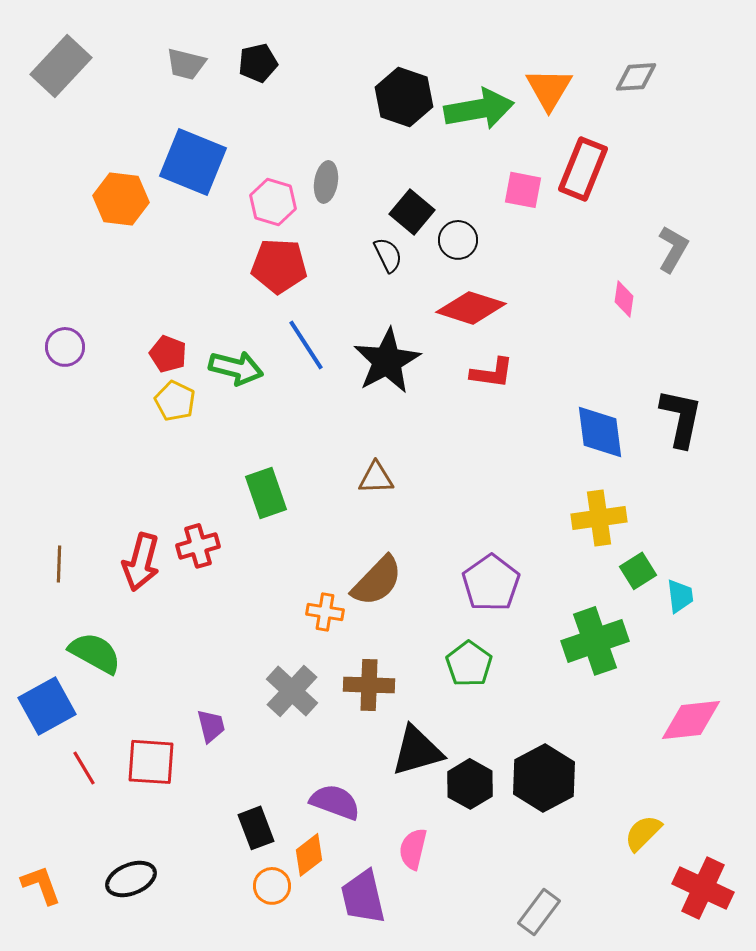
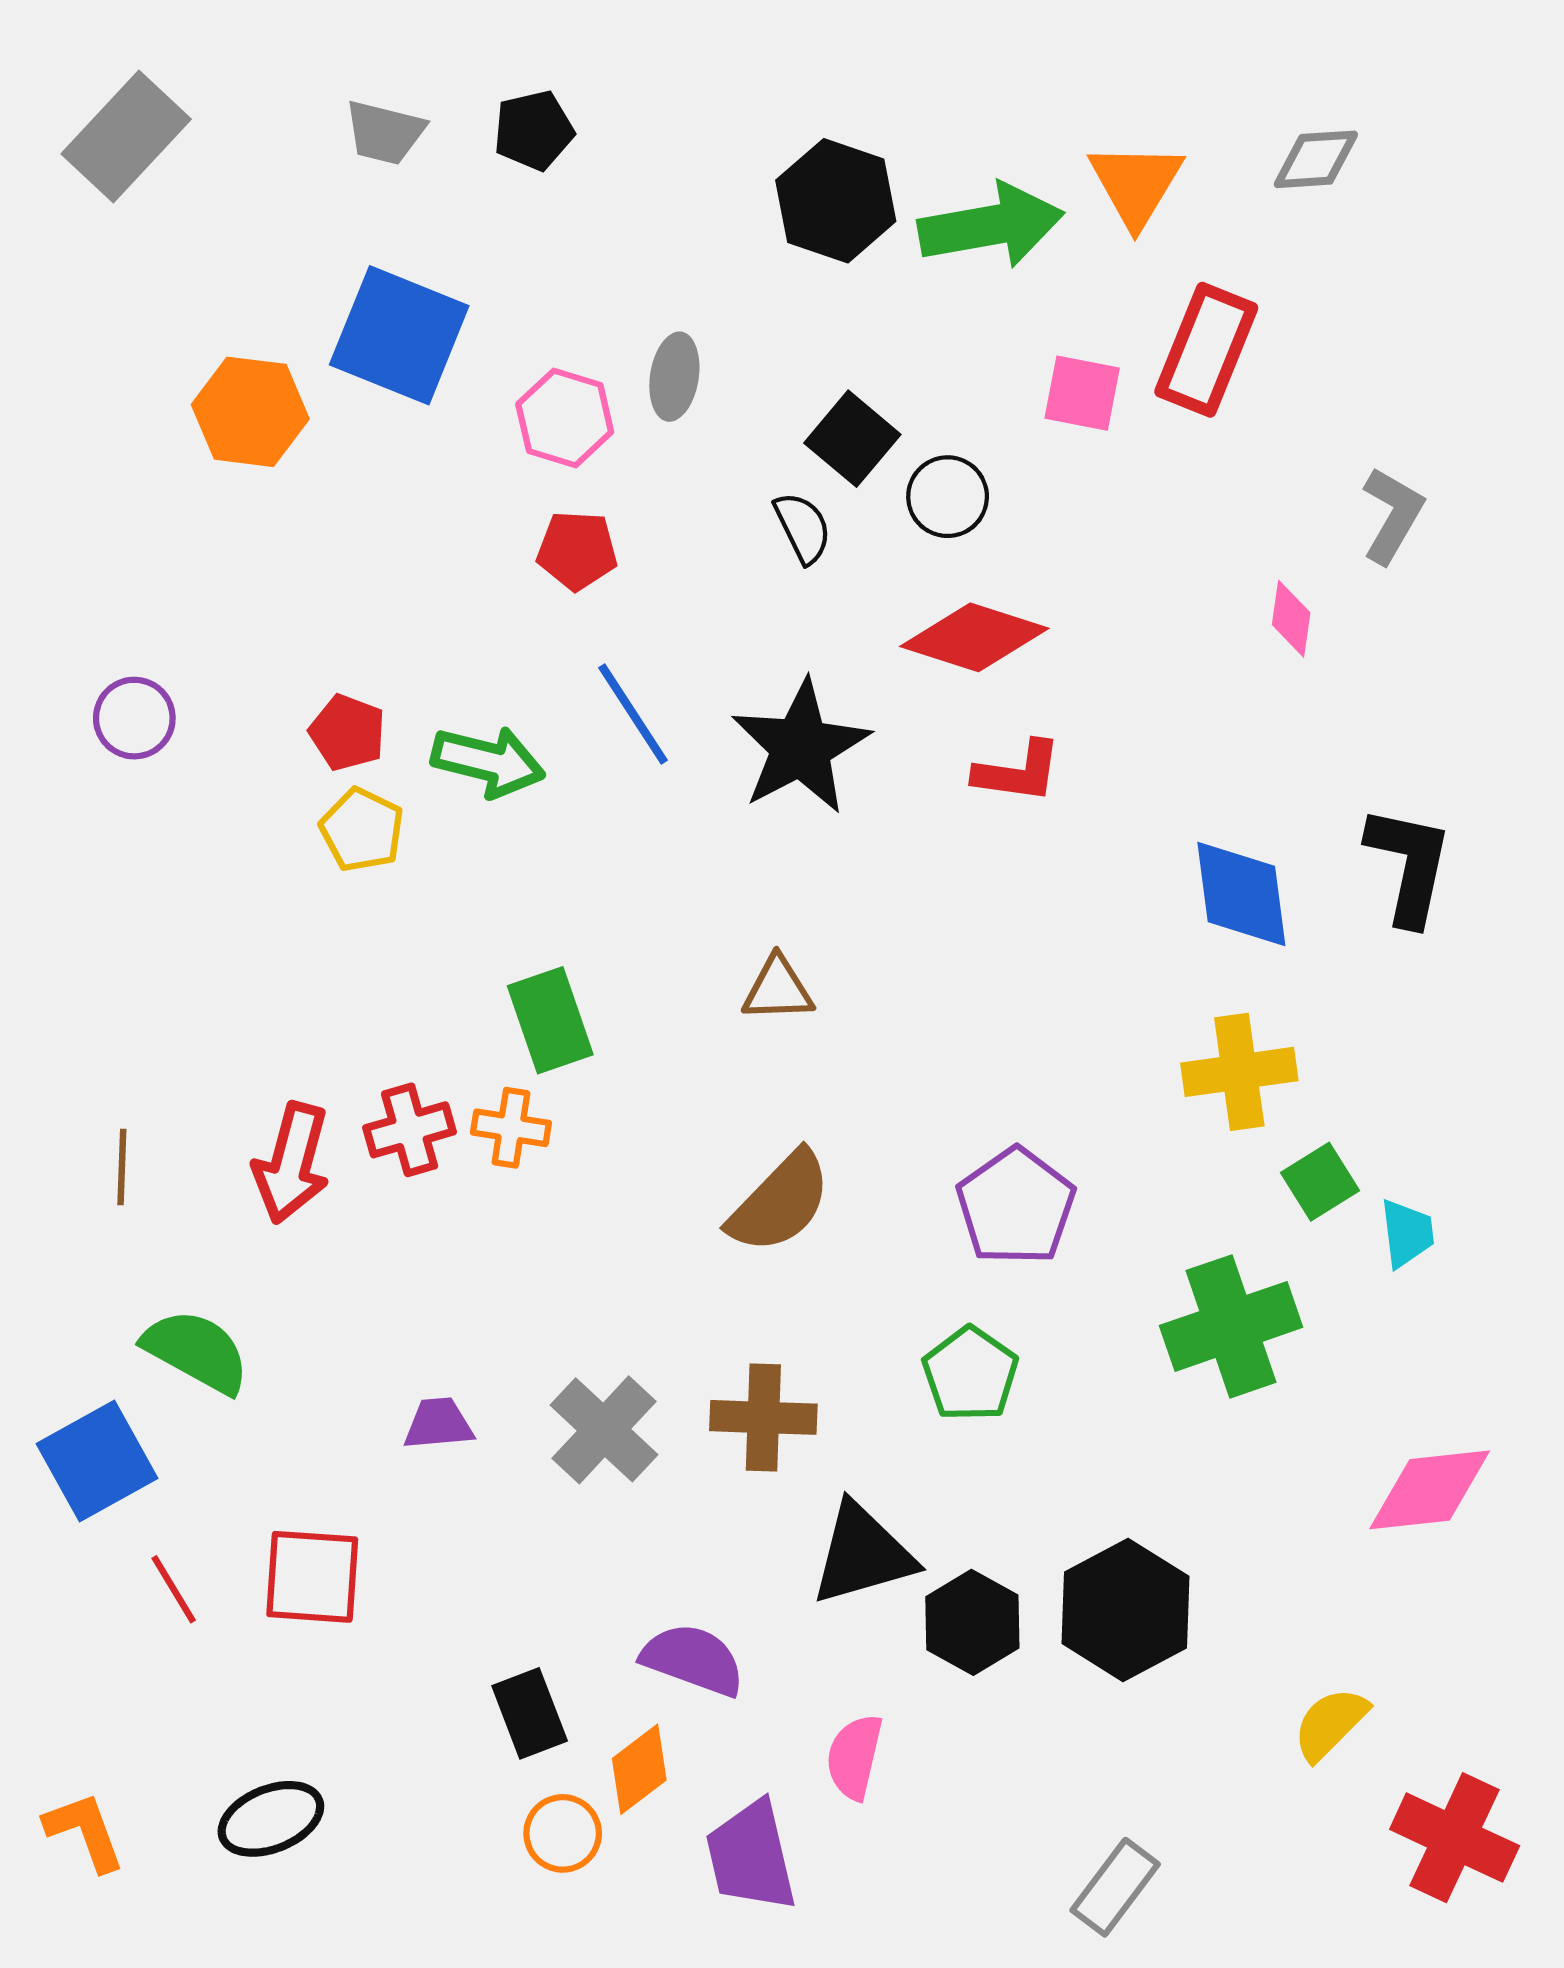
red pentagon: (279, 266) -> (577, 550), size x0.7
orange cross: (325, 612) -> (511, 1128), moved
purple trapezoid: (211, 726) -> (438, 1424), moved, turned -81

